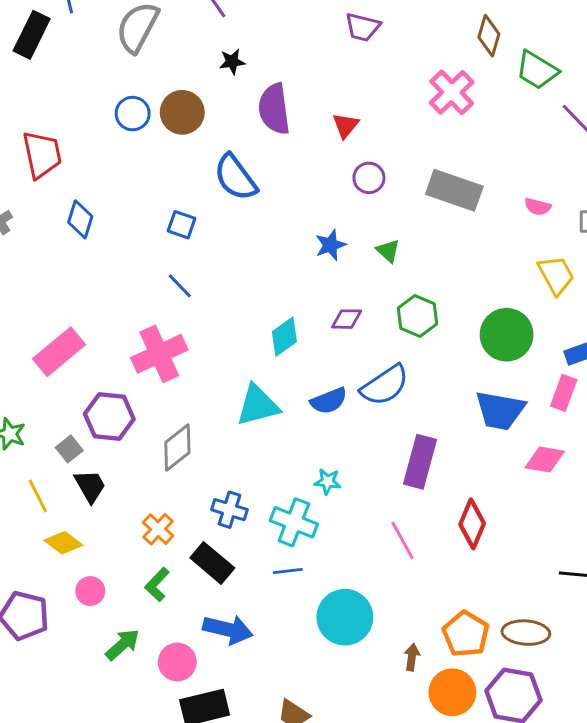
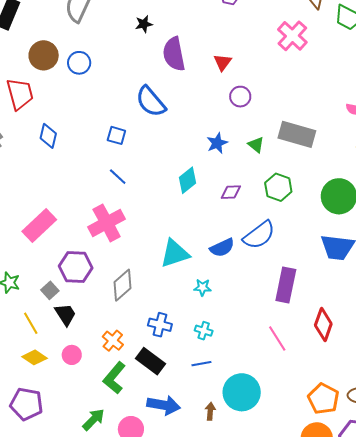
brown circle: (182, 112) -> (44, 55), moved
gray rectangle: (454, 190) -> (297, 134), moved
cyan diamond: (284, 337) -> (188, 180), moved
cyan star: (328, 482) -> (203, 287), moved
cyan cross: (294, 522) -> (204, 331), size x0.6
yellow diamond: (63, 543) -> (34, 357), moved
green L-shape: (157, 584) -> (114, 378), size x1.4
pink circle: (90, 591) -> (72, 355), moved
brown arrow: (412, 657) -> (210, 411), moved

